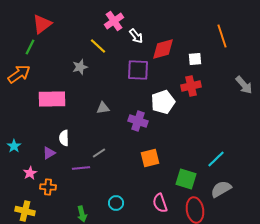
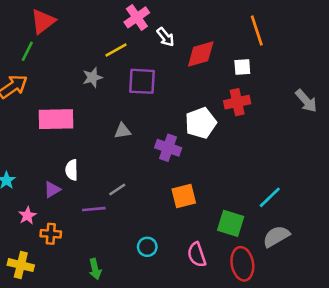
orange line: (222, 36) -> (257, 30), moved
yellow line: (98, 46) -> (116, 50), turned -72
purple square: (138, 70) -> (142, 81), moved
cyan circle: (116, 203) -> (147, 247), moved

